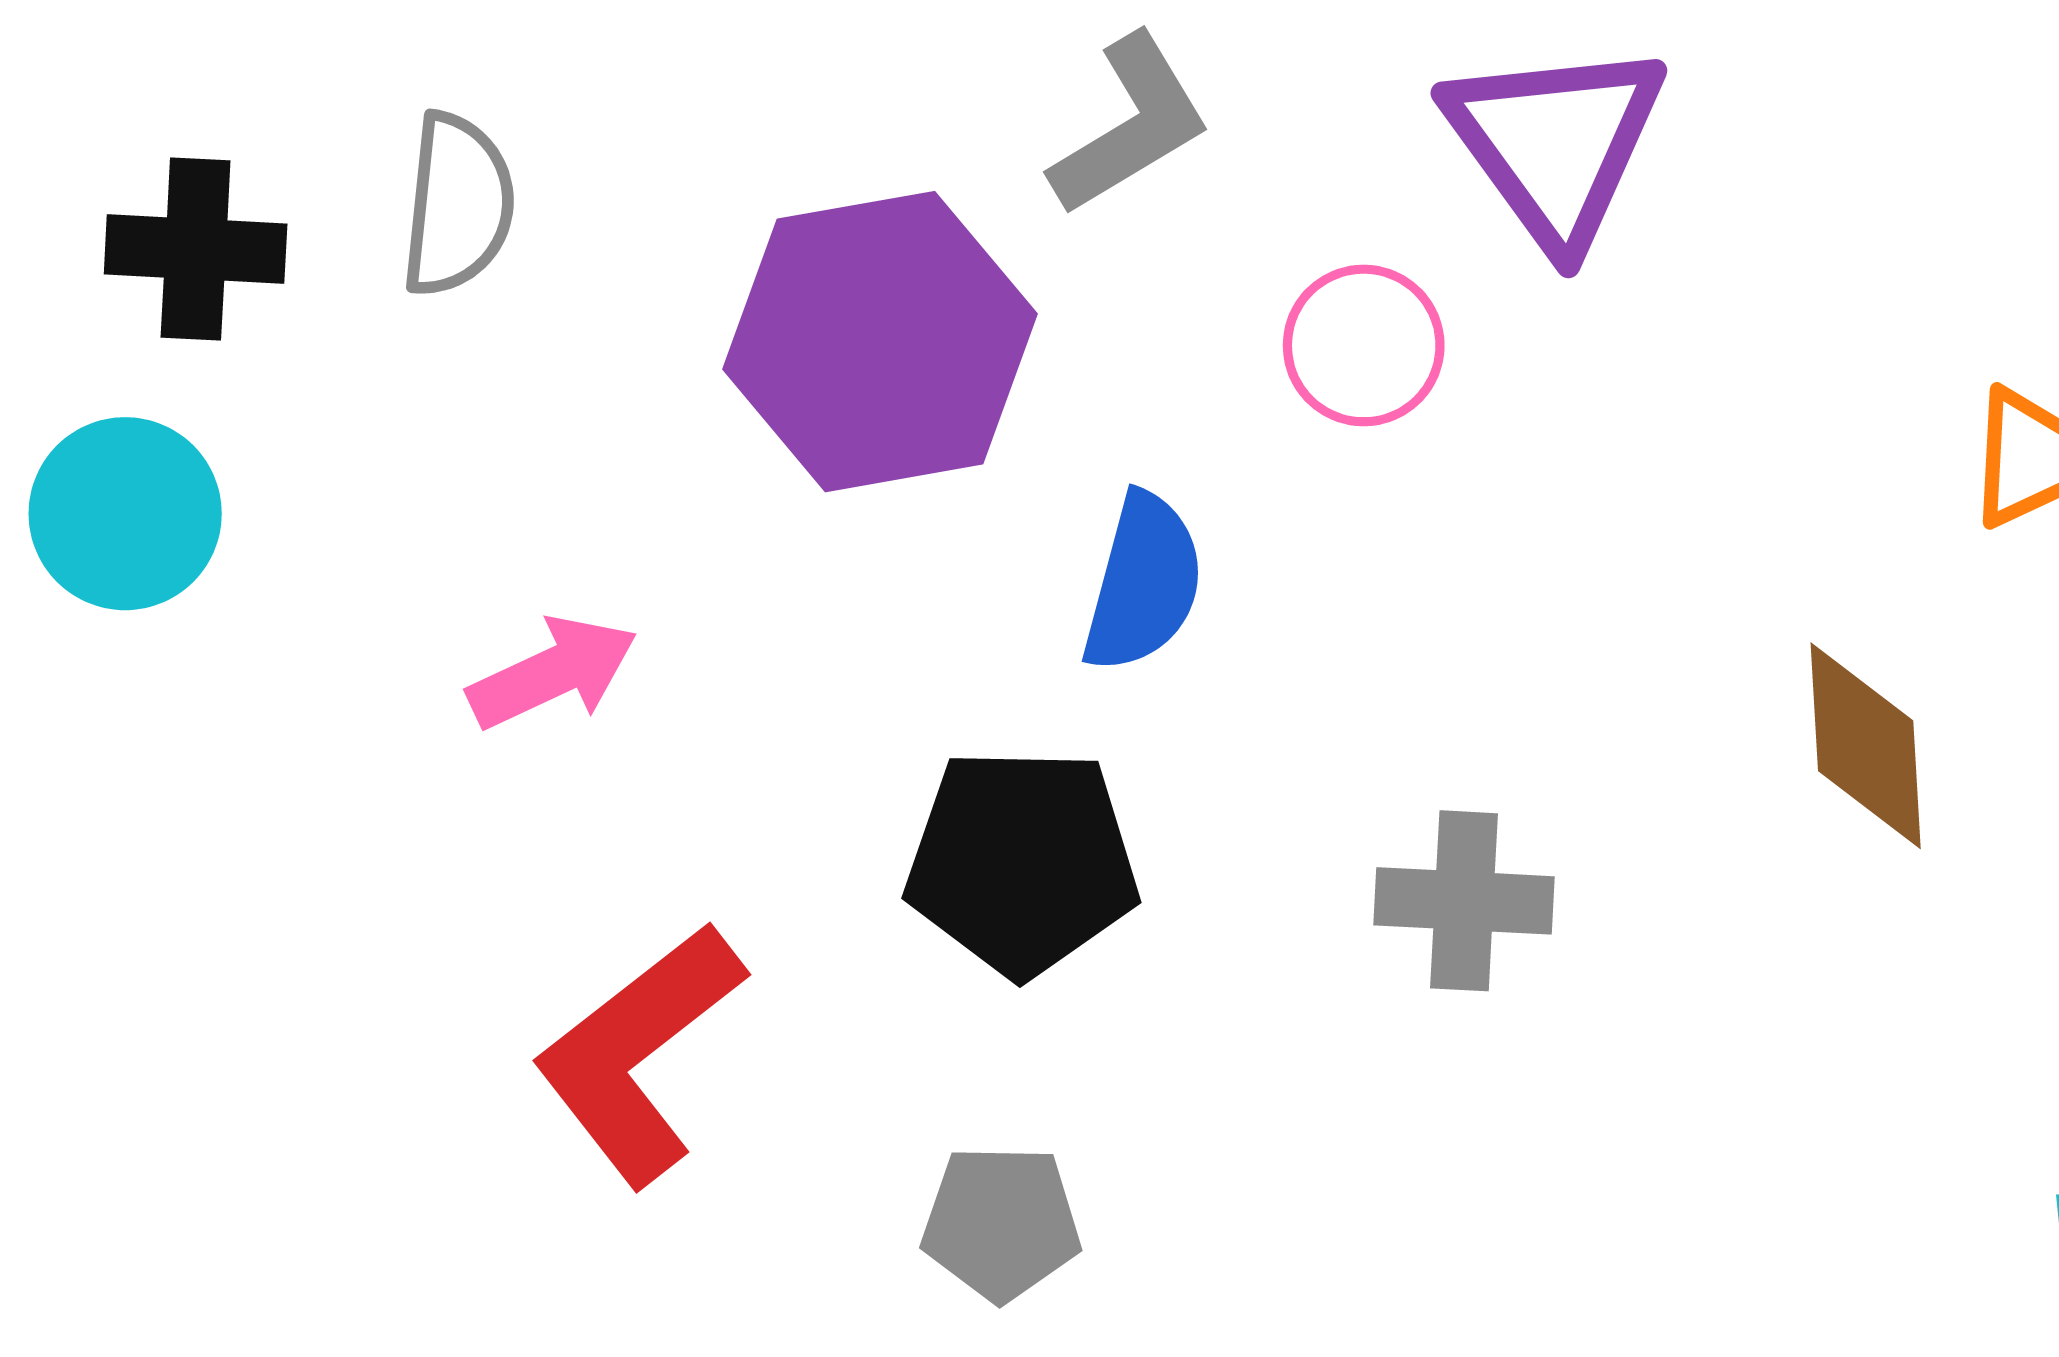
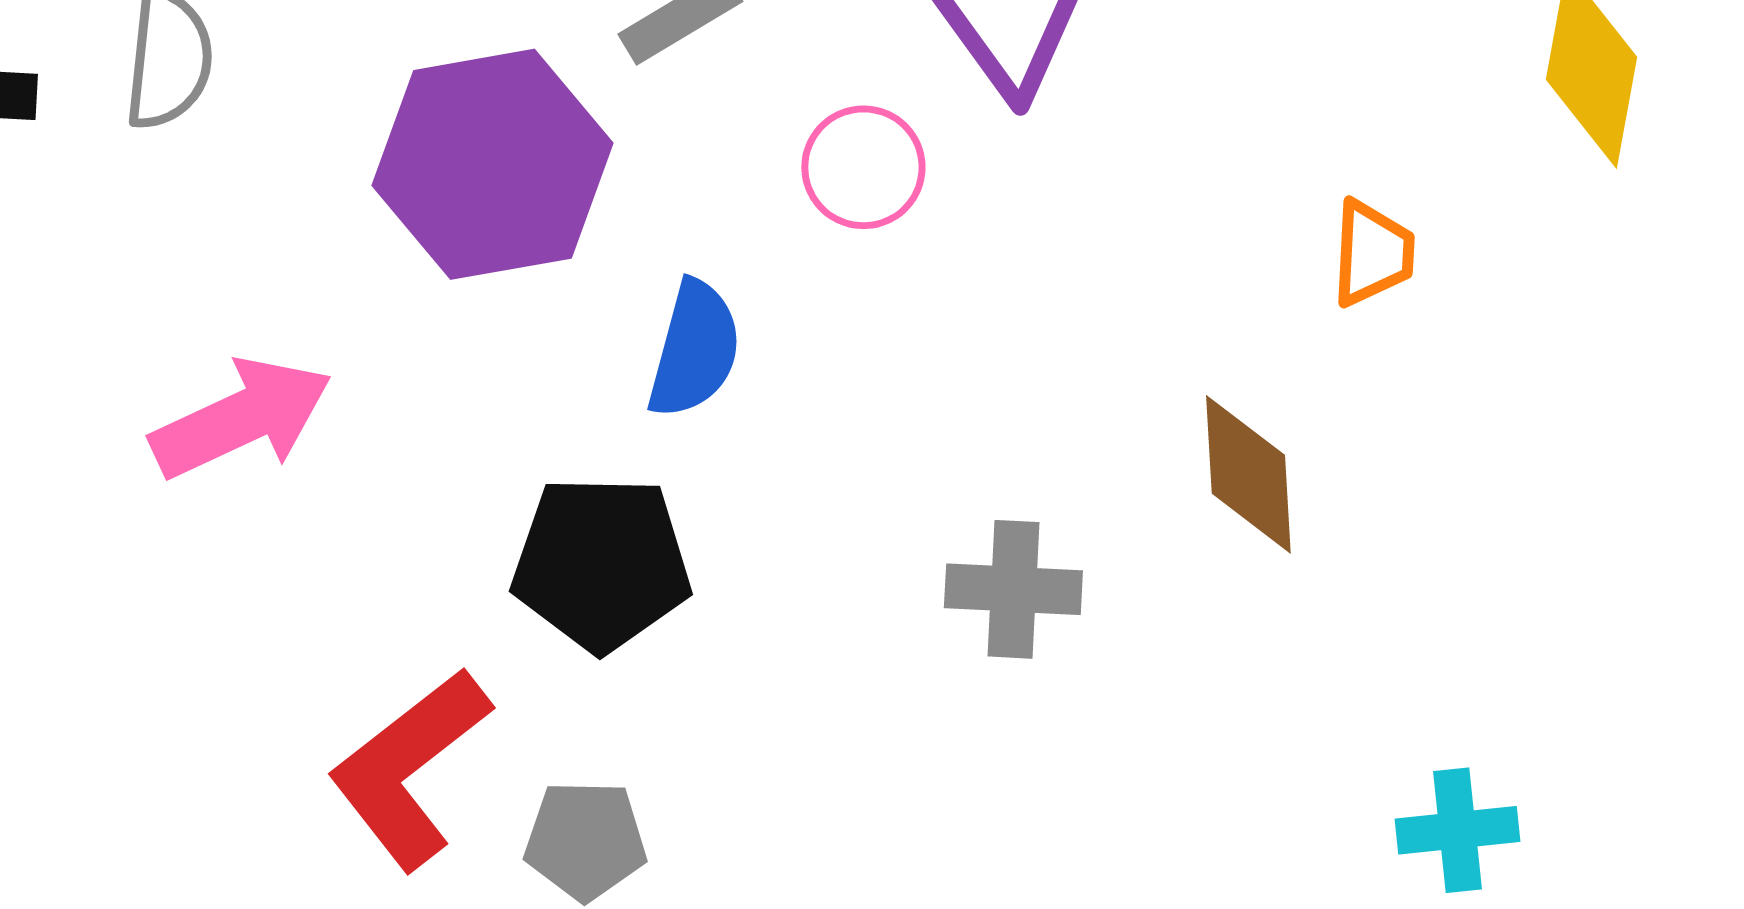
pink arrow: (553, 673) -> (241, 418), size x1.4
gray cross: (1464, 901) -> (1013, 589), moved
red L-shape: (639, 1053) -> (409, 768), moved

